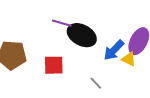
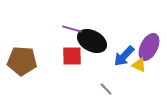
red square: (54, 65) -> (72, 56), moved

